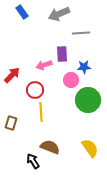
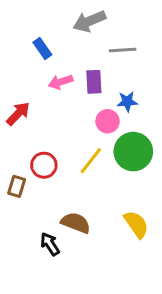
blue rectangle: (22, 12) -> (42, 48), moved
pink arrow: (44, 65) -> (61, 82), moved
red circle: (35, 90) -> (44, 165), moved
yellow line: (41, 112) -> (91, 161), moved, turned 42

